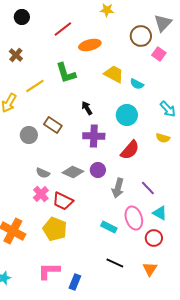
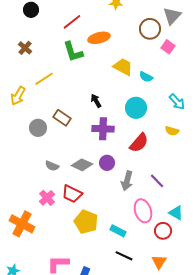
green L-shape: (66, 73) -> (73, 52), moved
pink cross: (41, 194) -> (47, 198), moved
cyan triangle: (160, 213) -> (176, 213), moved
cyan rectangle: (109, 227) -> (118, 231), moved
yellow pentagon: (55, 229) -> (86, 222), moved

